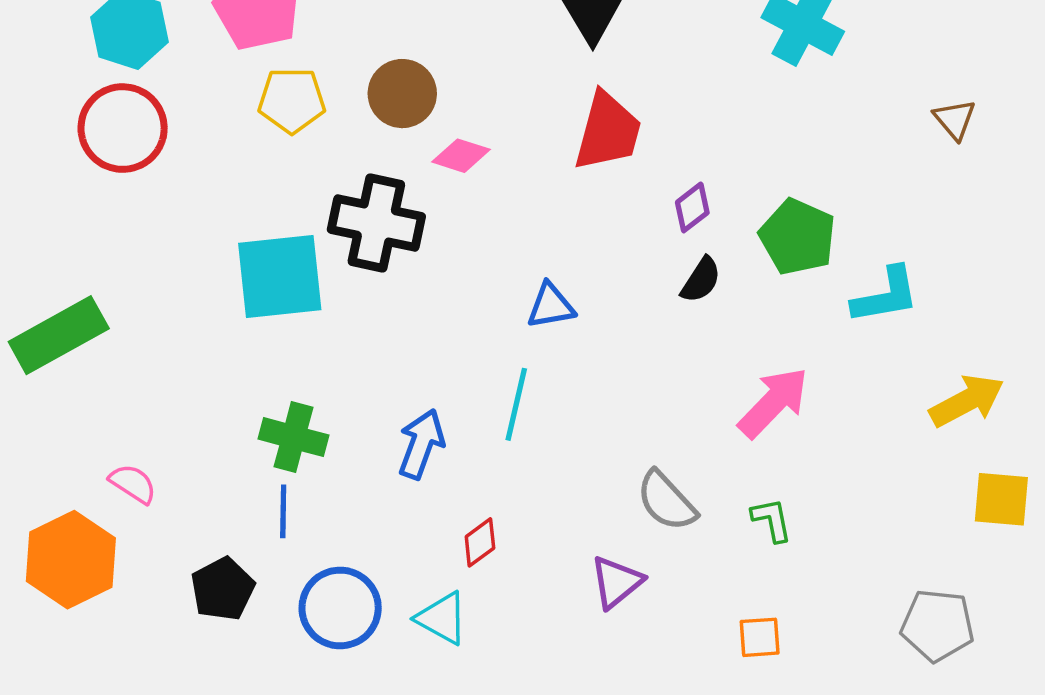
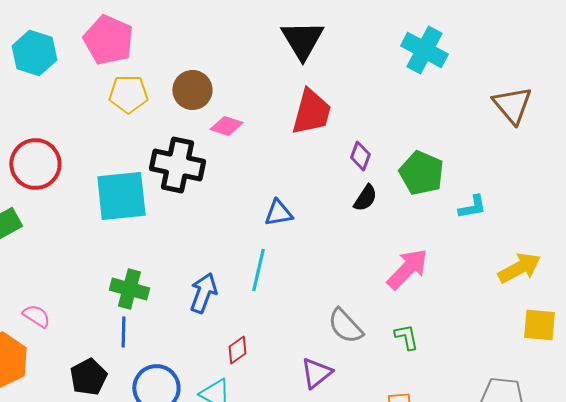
brown triangle: (955, 119) -> (512, 105), size x1.6
red circle: (123, 128) -> (35, 164), moved
purple diamond: (692, 207) -> (360, 156), turned -32
cyan L-shape: (886, 296) -> (472, 207), size x0.7

